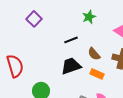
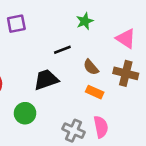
purple square: (34, 19) -> (16, 24), turned 35
black trapezoid: (71, 66) -> (46, 80), moved

